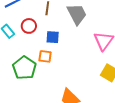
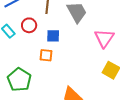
green pentagon: (24, 68) -> (19, 80), moved

